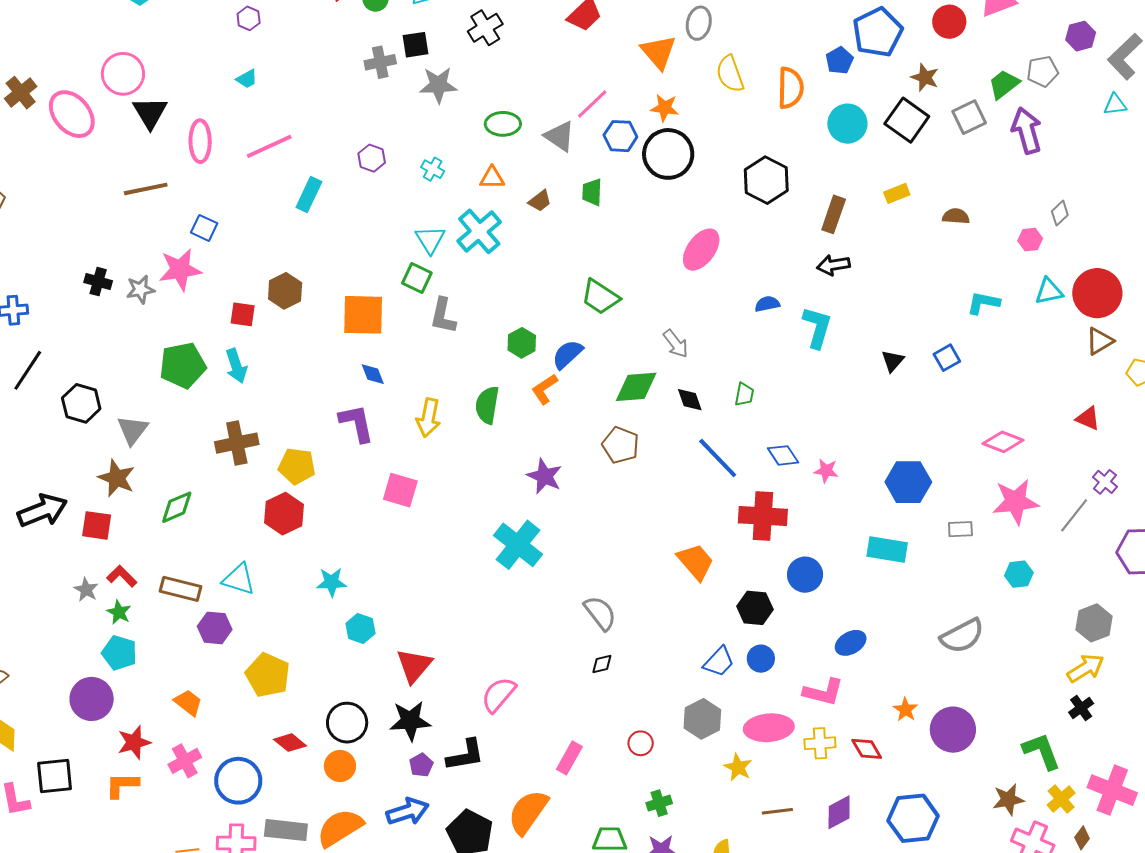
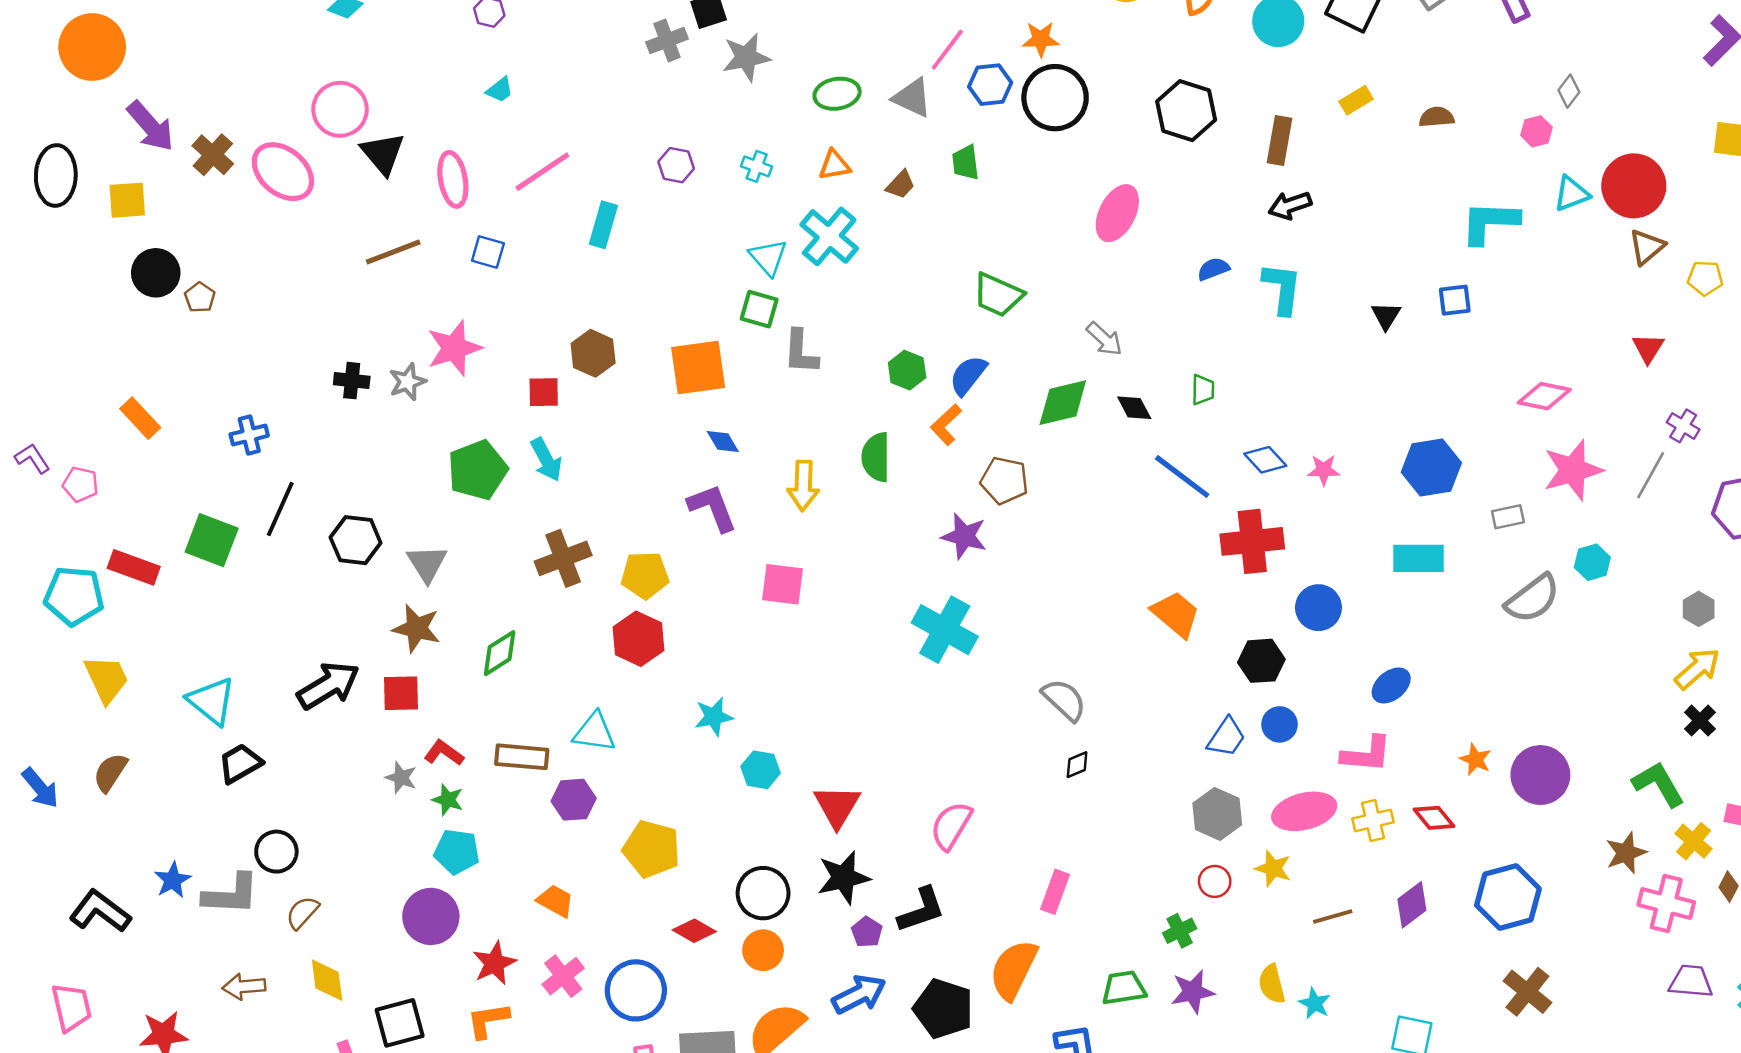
blue square: (204, 228) -> (488, 252), moved
cyan L-shape: (983, 303) -> (1490, 222), size x1.4
blue square: (947, 358) -> (1455, 300), turned 32
red triangle: (1088, 418) -> (1648, 348), turned 48
brown pentagon: (621, 445) -> (1004, 480), moved
gray hexagon: (1094, 623) -> (1699, 609), size x0.7
gray semicircle: (962, 636) -> (1533, 599), moved
red circle: (641, 743) -> (1215, 881), moved

